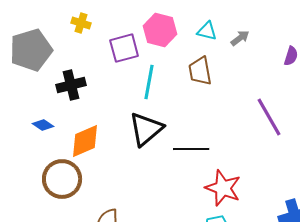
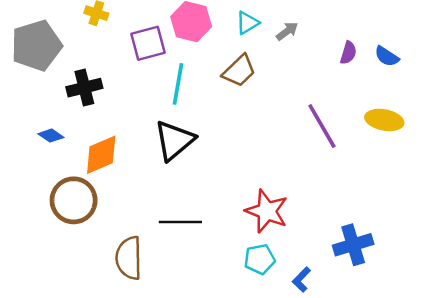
cyan triangle: (207, 31) -> (248, 23), turned -45
brown trapezoid: (200, 71) -> (239, 71), turned -124
black line: (191, 149) -> (180, 222), moved

